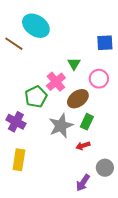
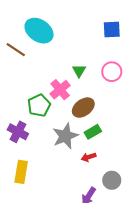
blue square: (105, 43) -> (112, 30), moved
pink circle: (99, 79) -> (112, 72), moved
green rectangle: (87, 122) -> (93, 132), turned 35

